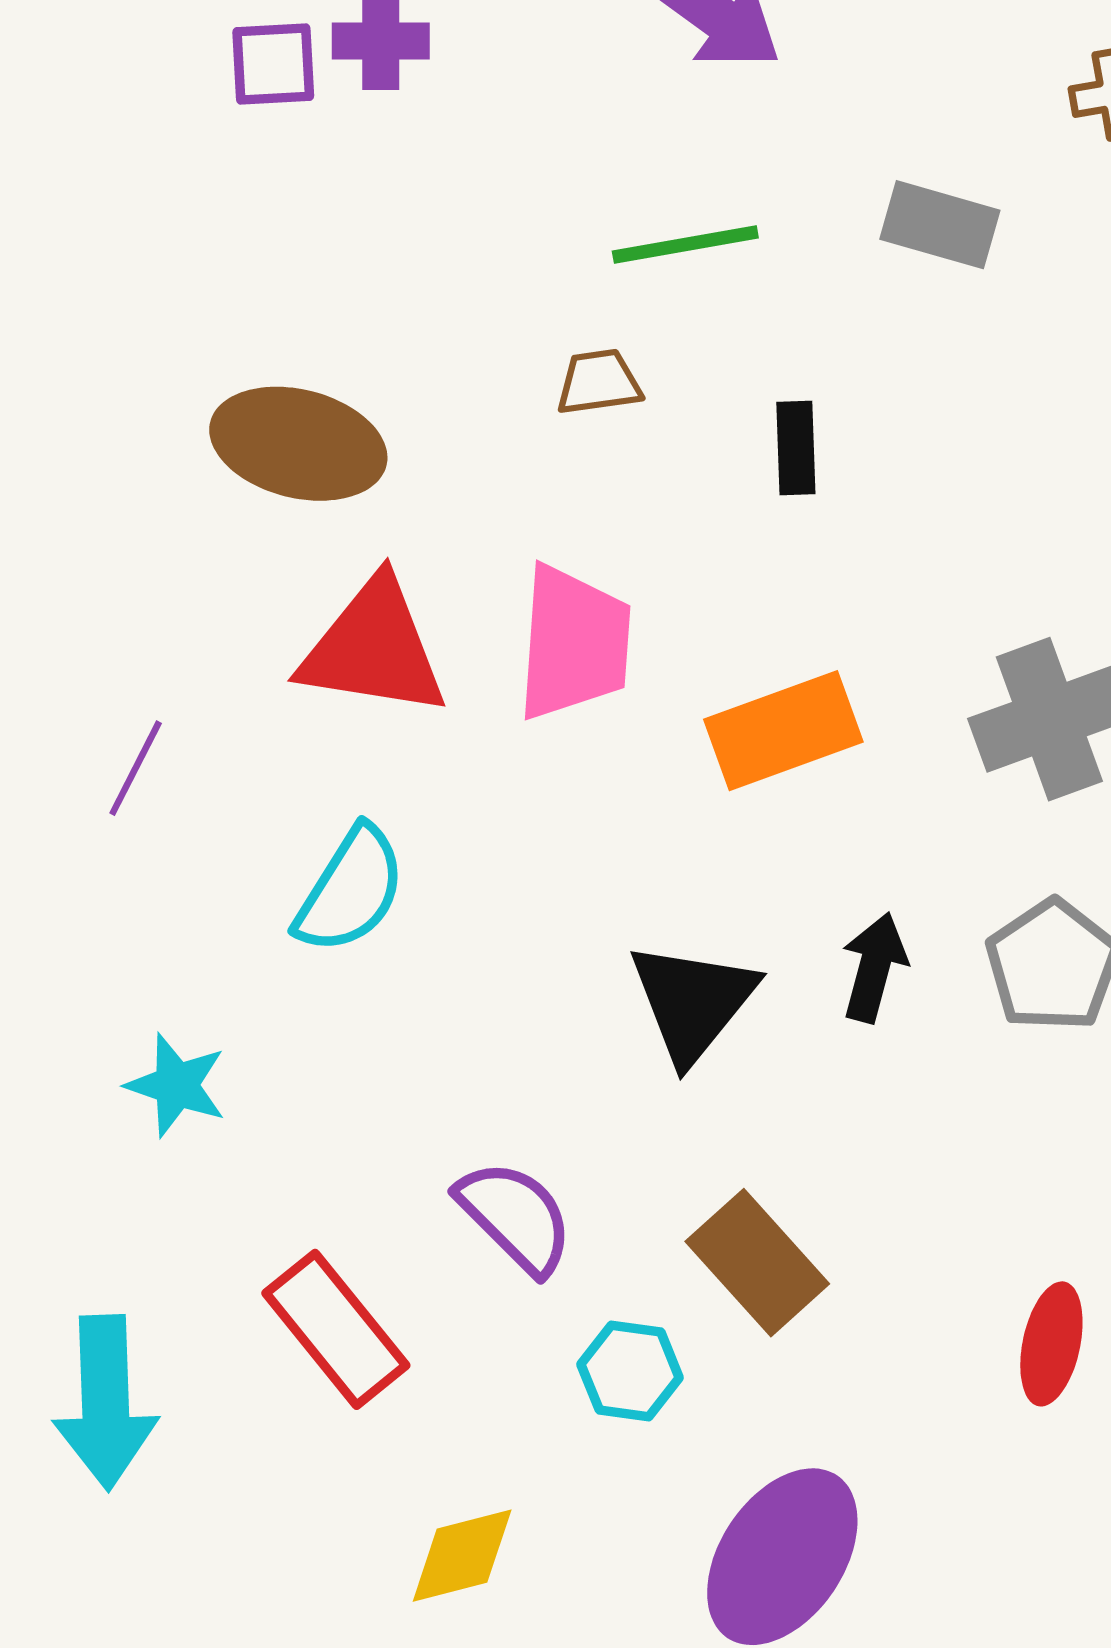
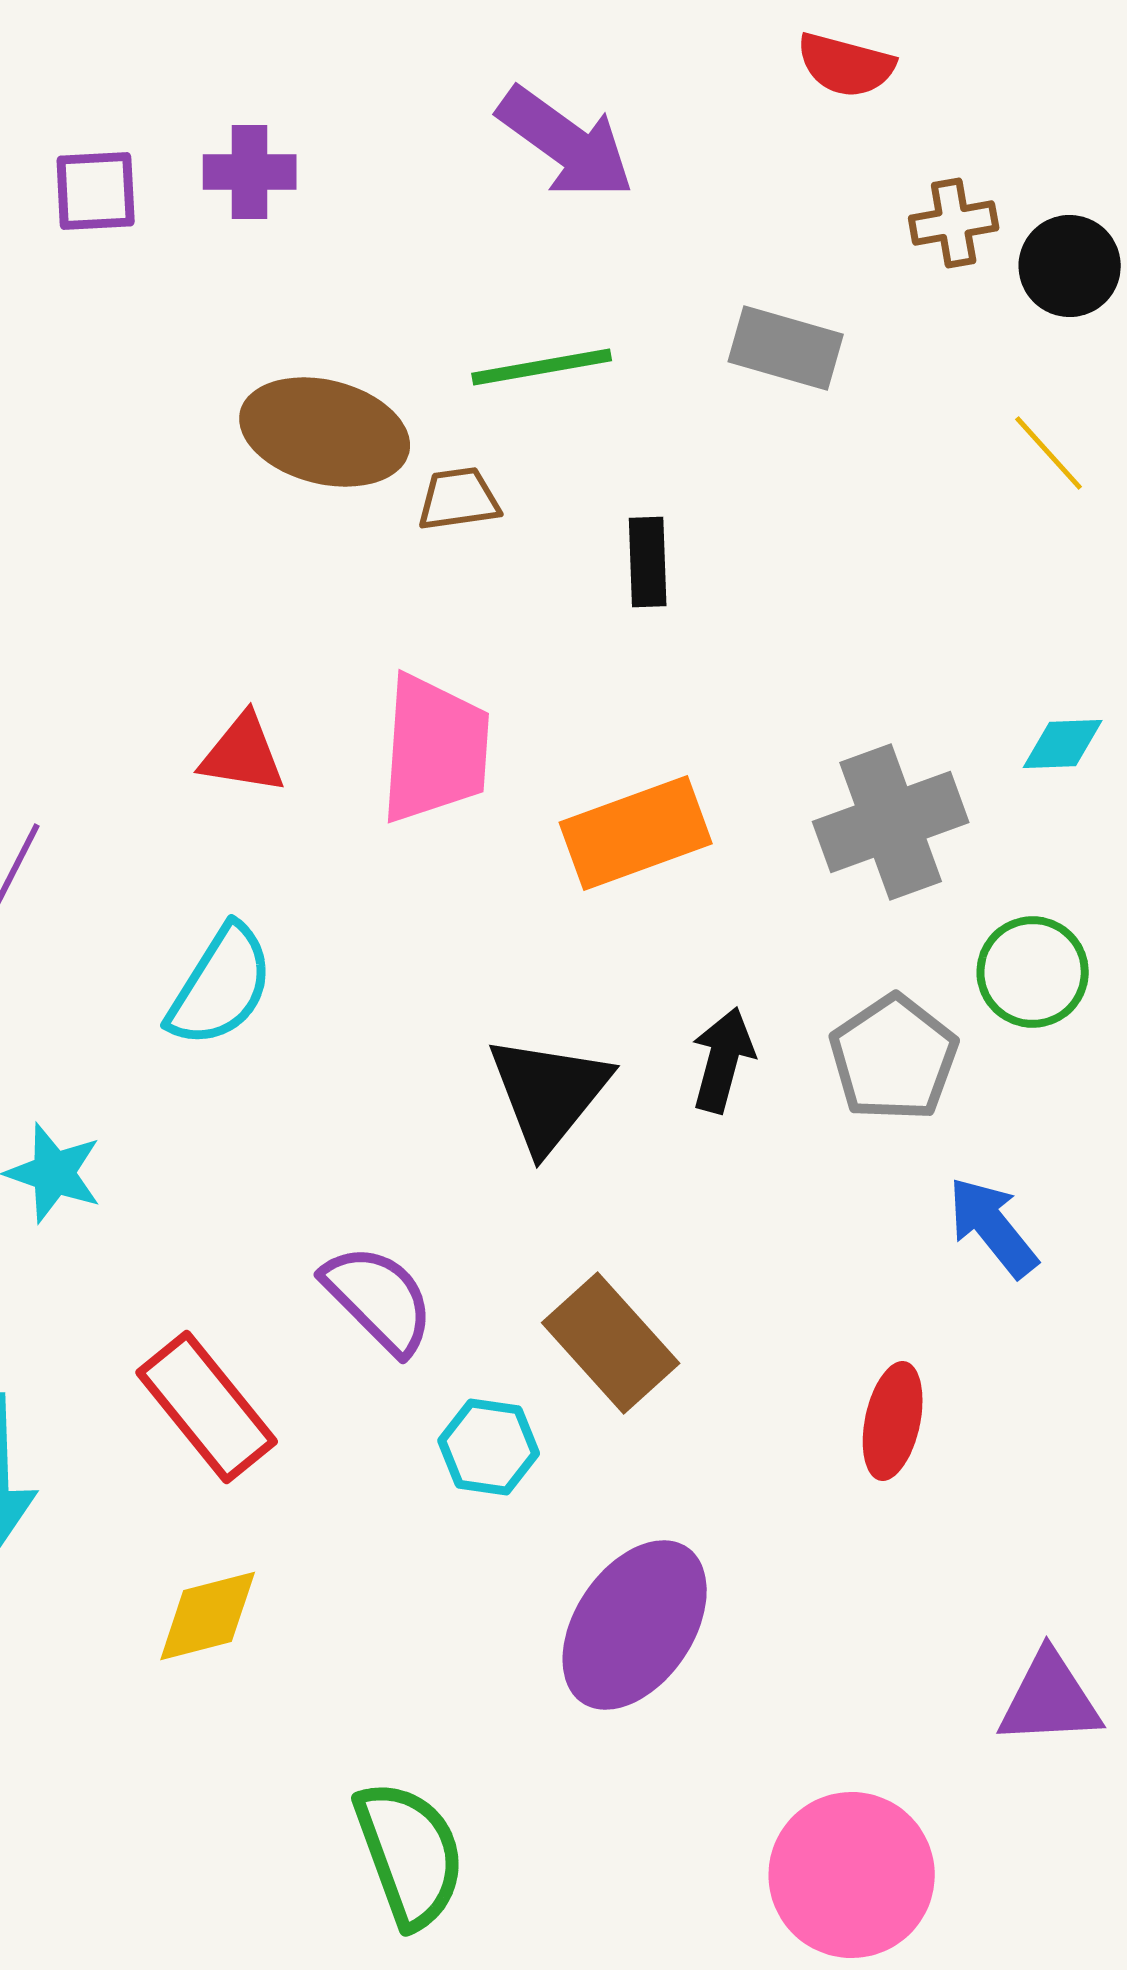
purple square: (273, 64) -> (96, 191), moved
brown ellipse: (298, 444) -> (325, 432), moved
red triangle: (373, 648) -> (243, 754), size x0.6
yellow diamond: (462, 1556) -> (208, 1616), moved

